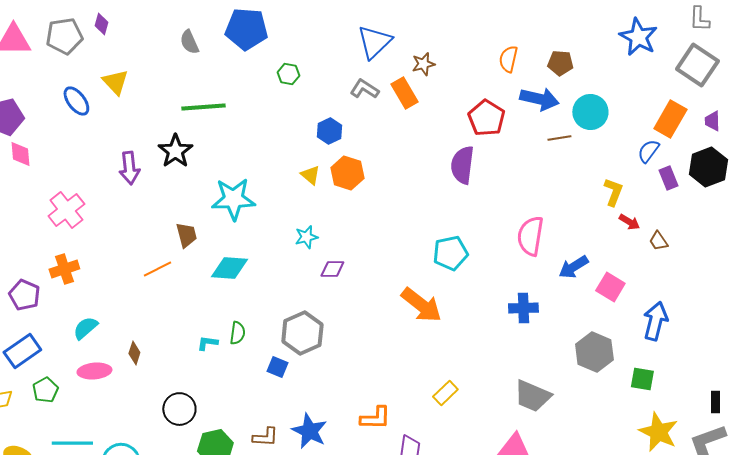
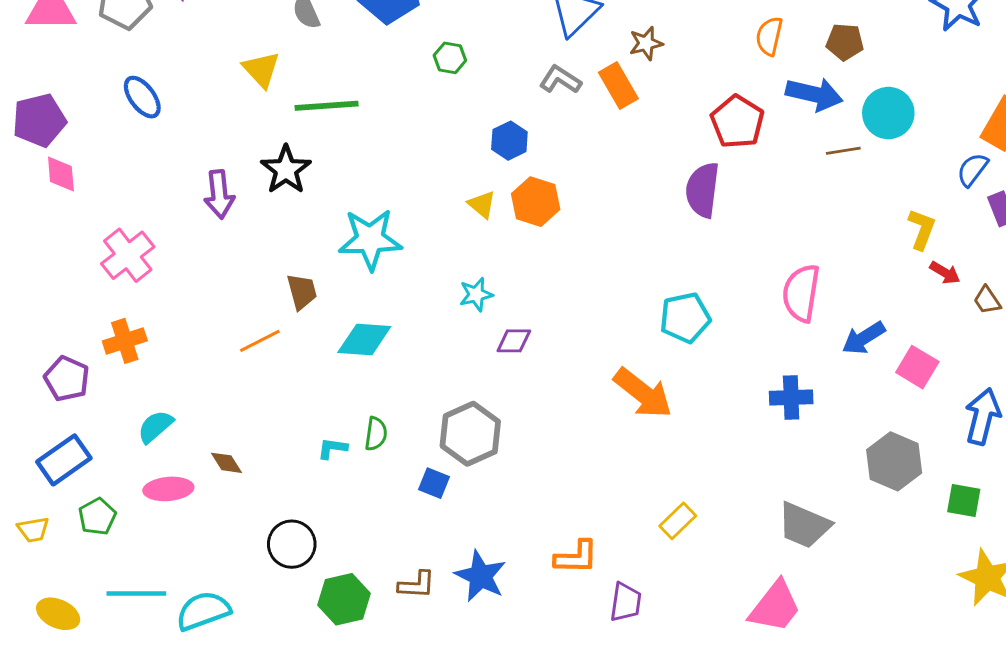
yellow triangle: (115, 82) -> (261, 69), moved
brown diamond: (134, 353) -> (226, 463), turned -50

